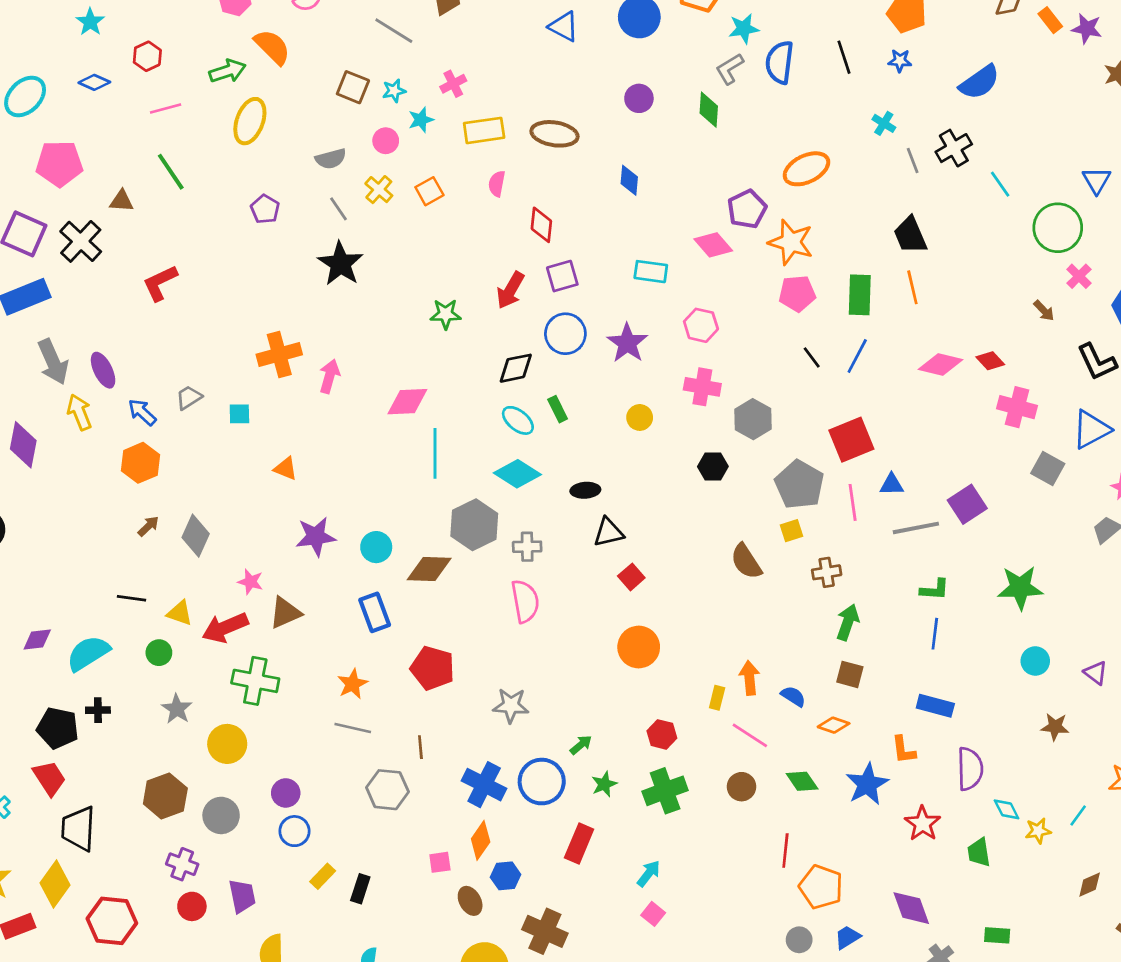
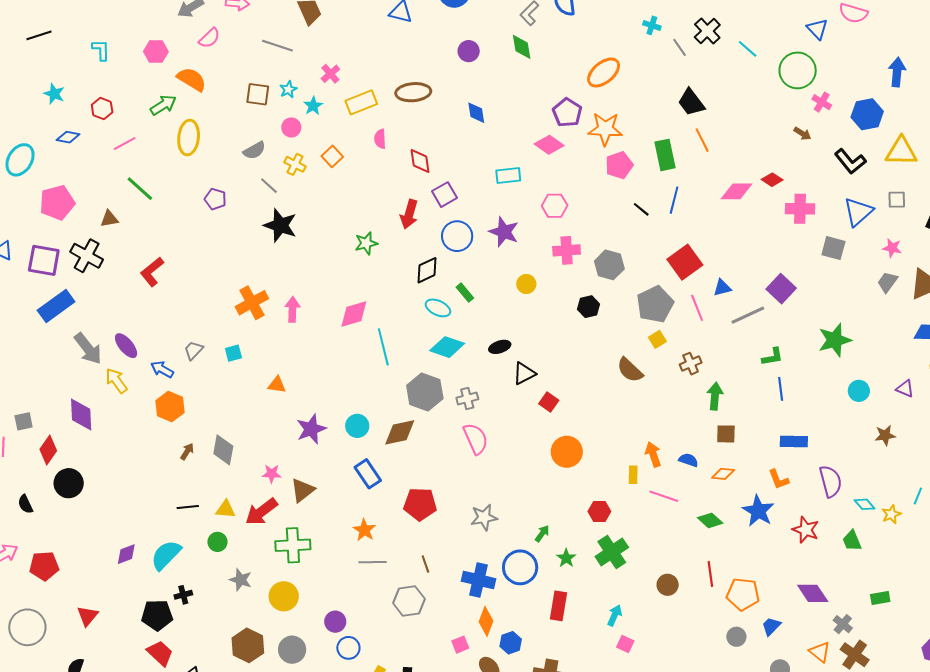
gray pentagon: (799, 485) -> (655, 304), turned 30
brown circle: (741, 787) -> (668, 585), moved

